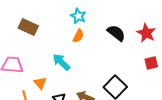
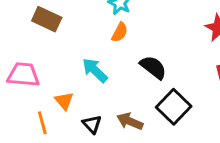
black semicircle: (116, 33) -> (153, 67), moved

